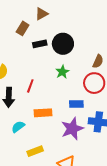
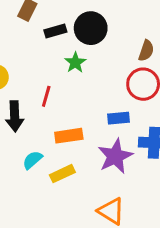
green star: (62, 72) -> (75, 63), moved
yellow rectangle: (35, 151) -> (62, 174), moved

